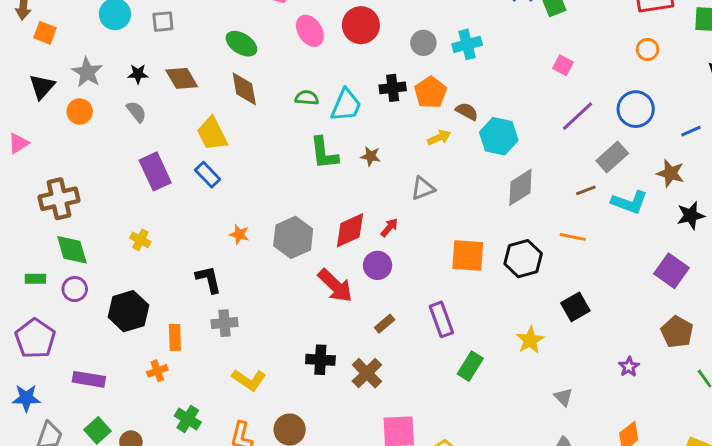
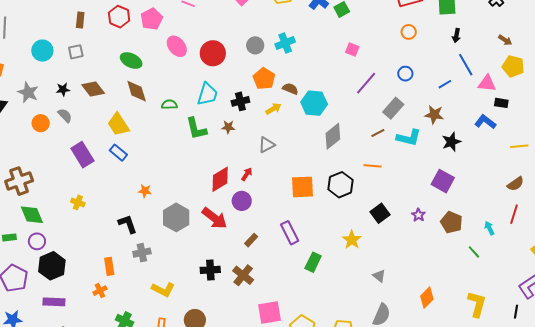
red circle: (361, 25) -> (213, 53), moved
black cross: (393, 88) -> (240, 101), moved
green semicircle: (307, 98) -> (169, 105), moved
blue circle: (636, 109) -> (405, 74), size x0.6
orange circle: (80, 112) -> (41, 123), moved
gray hexagon: (293, 237) -> (176, 217), moved
black hexagon: (128, 311) -> (52, 266), moved
purple star: (629, 367) -> (418, 215), moved

